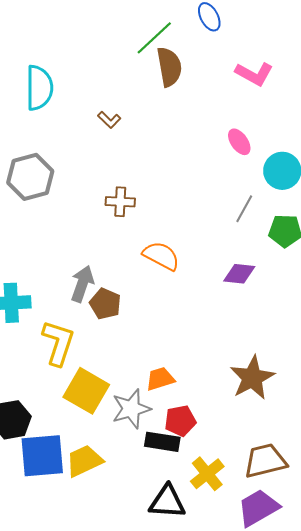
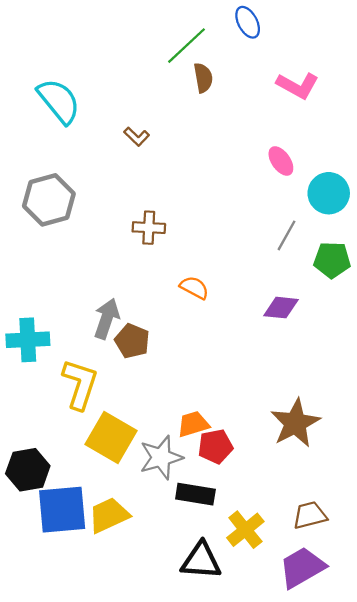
brown semicircle: (169, 67) -> (203, 78), size x0.7
cyan semicircle: (39, 88) -> (59, 101), turned -39
orange semicircle: (161, 256) -> (194, 288), size x0.7
red pentagon: (180, 421) -> (215, 446), moved
brown trapezoid: (265, 461) -> (310, 515), size x0.7

